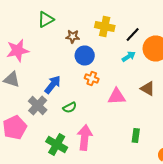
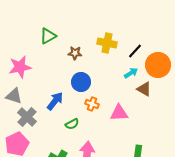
blue circle: (85, 56) -> (81, 82), moved
orange cross: (92, 78) -> (92, 104), moved
brown triangle: (148, 88) -> (144, 89), moved
gray cross: (38, 106) -> (27, 117), moved

